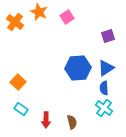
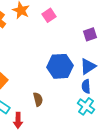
red arrow: (46, 120) -> (18, 120), moved
brown semicircle: (72, 122) -> (38, 99), moved

